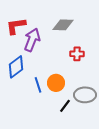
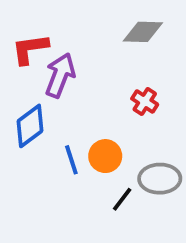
gray diamond: (63, 25) -> (143, 32), moved
red cross: (77, 54) -> (145, 102), turned 32

